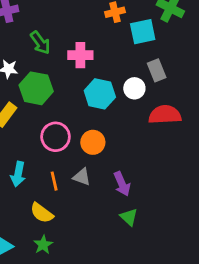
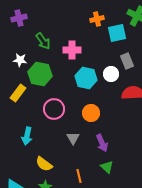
orange circle: (93, 142) -> (91, 113), moved
gray triangle: (82, 177) -> (73, 138), turned 40
orange line: (54, 181) -> (79, 176), moved

